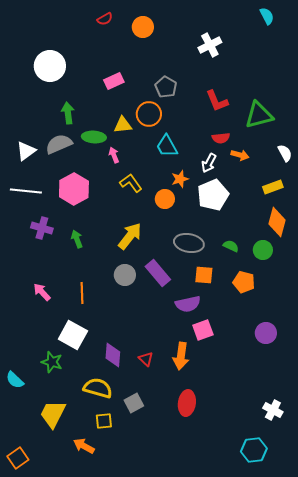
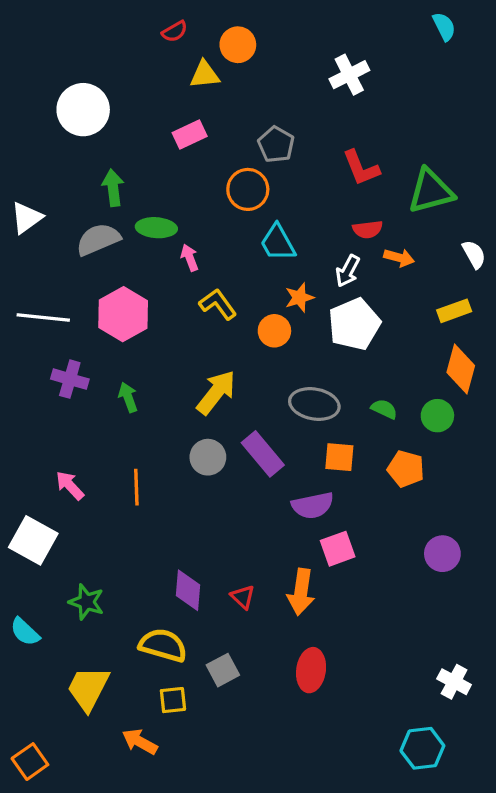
yellow triangle: (123, 125) -> (205, 75), moved
white triangle: (26, 151) -> (27, 218), moved
white square: (73, 335) -> (33, 540), moved

